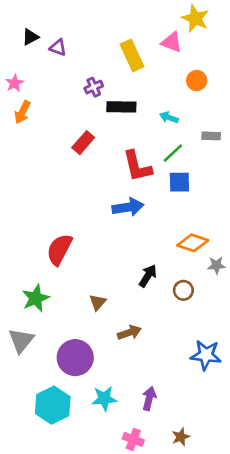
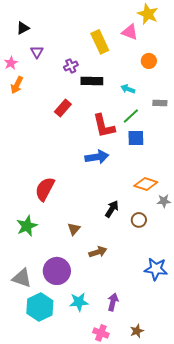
purple triangle: (58, 48) -> (37, 52), moved, turned 40
gray triangle: (21, 340) -> (22, 278), moved, turned -50

